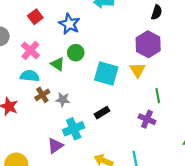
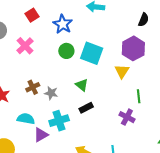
green triangle: (58, 64) -> (82, 85), moved
cyan square: (106, 73) -> (92, 53), moved
cyan semicircle: (30, 76) -> (26, 119), moved

